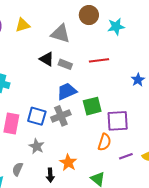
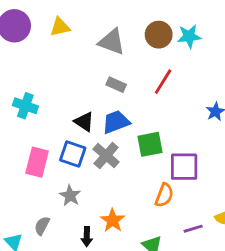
brown circle: (89, 15) -> (159, 35), moved
black triangle: (47, 59) -> (84, 122), moved
red line: (99, 60) -> (163, 82), turned -54
gray cross: (61, 116) -> (106, 156), turned -30
purple line: (126, 156) -> (193, 229), moved

